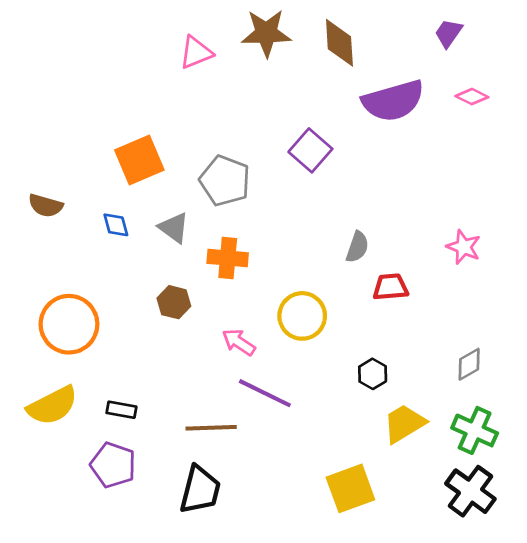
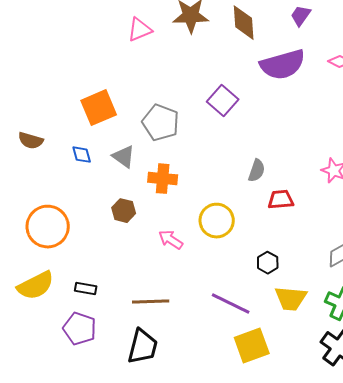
purple trapezoid: (448, 33) -> (301, 16), moved
purple line: (265, 393) -> (231, 304), moved
yellow trapezoid: (404, 424) -> (291, 299), turned -144

